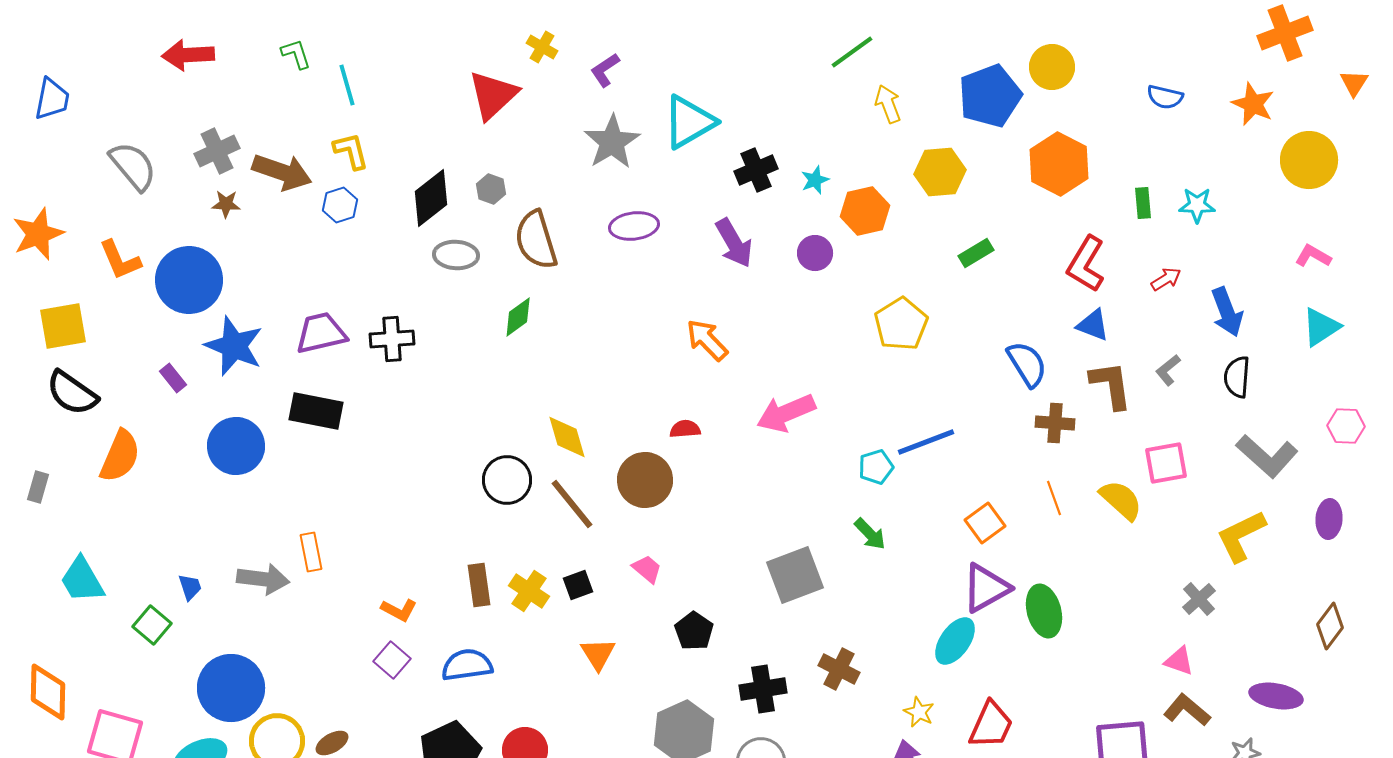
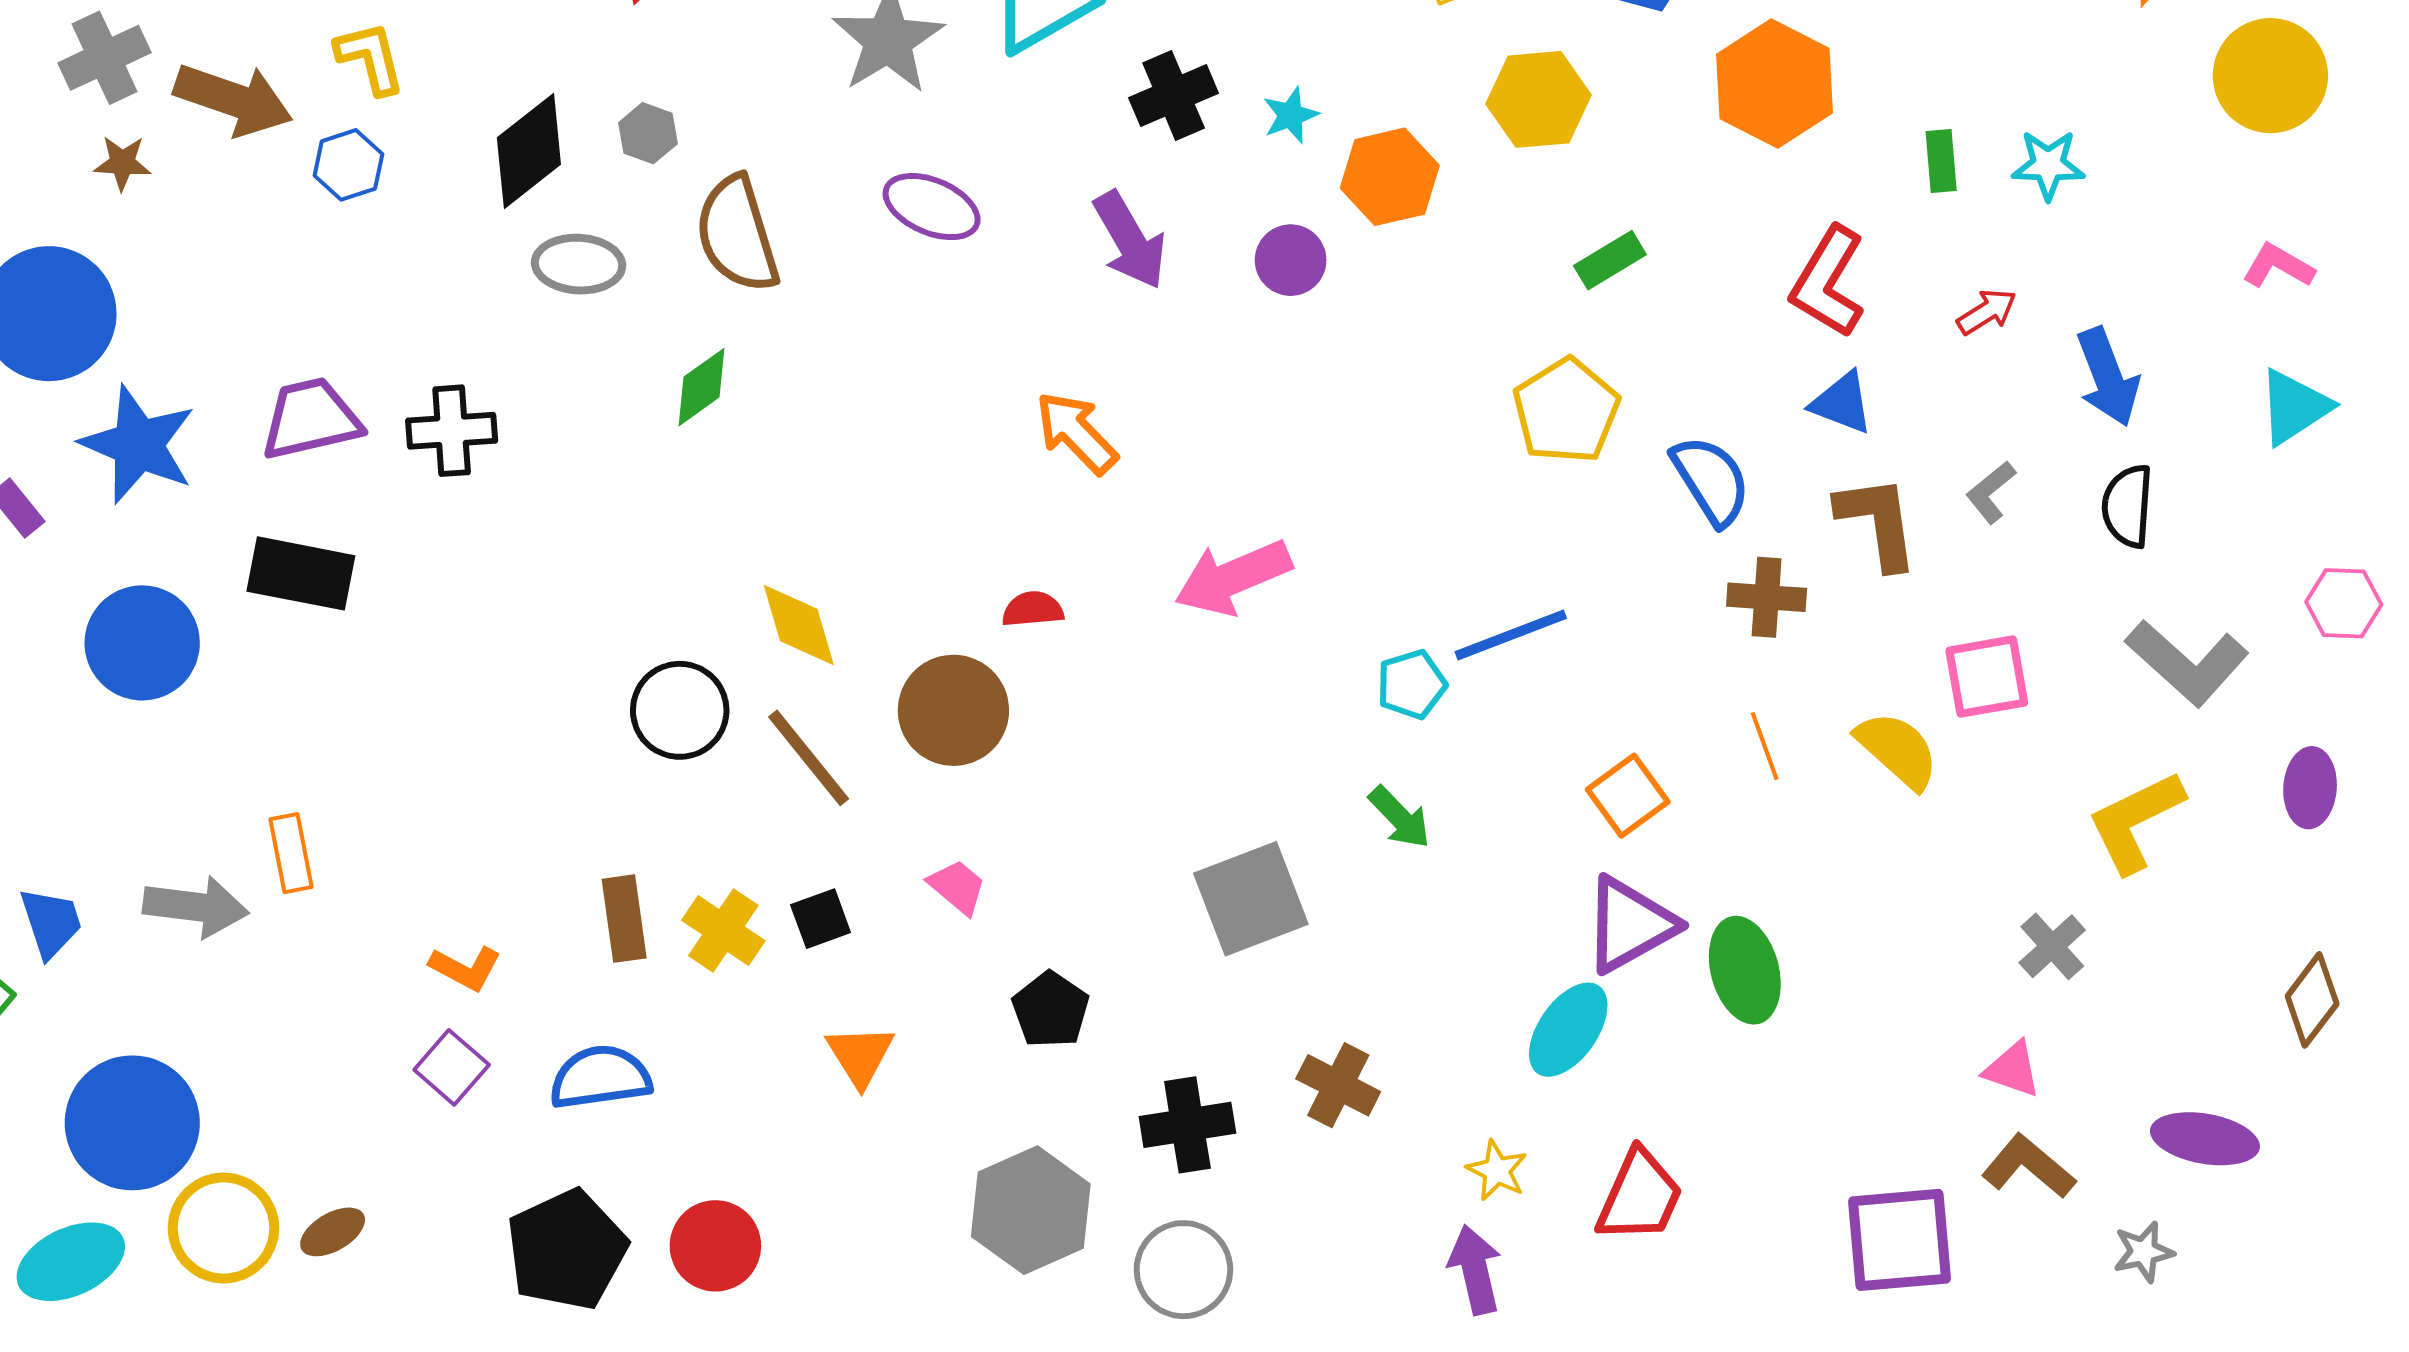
purple ellipse: (634, 226) -> (932, 207), turned 30
yellow pentagon: (901, 324) -> (1566, 411), moved
blue trapezoid: (190, 587) -> (51, 923), size x1.4

